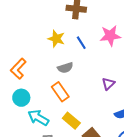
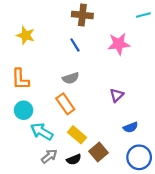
yellow star: (56, 39) -> (26, 35), moved
blue line: (81, 43) -> (75, 45), moved
orange L-shape: (18, 69) -> (20, 79), turned -45

